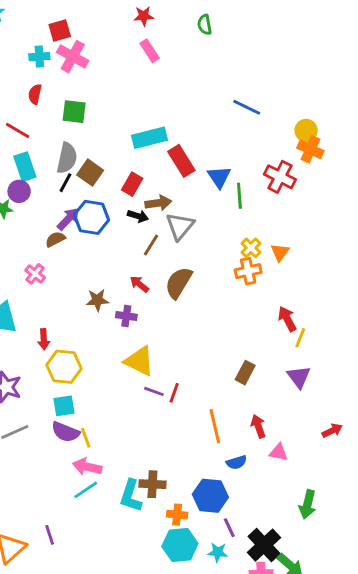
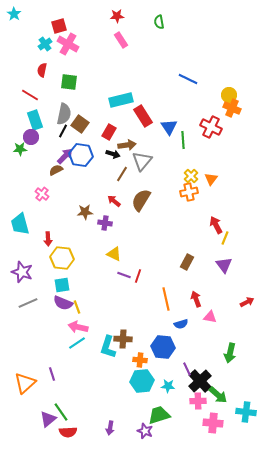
cyan cross: (39, 57) -> (45, 44), turned -32
yellow triangle: (139, 361) -> (114, 254), size x0.7
purple line: (229, 528) -> (187, 369), moved

